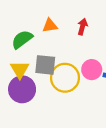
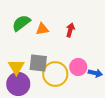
green semicircle: (22, 39) -> (21, 23), moved

